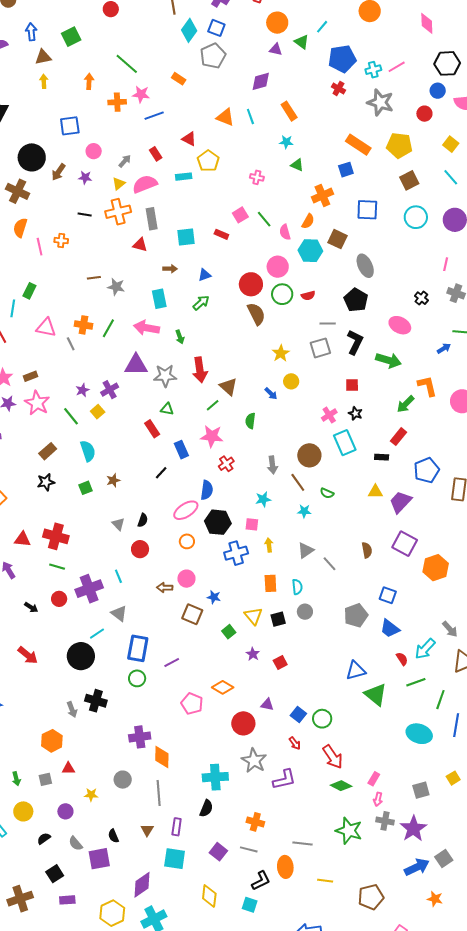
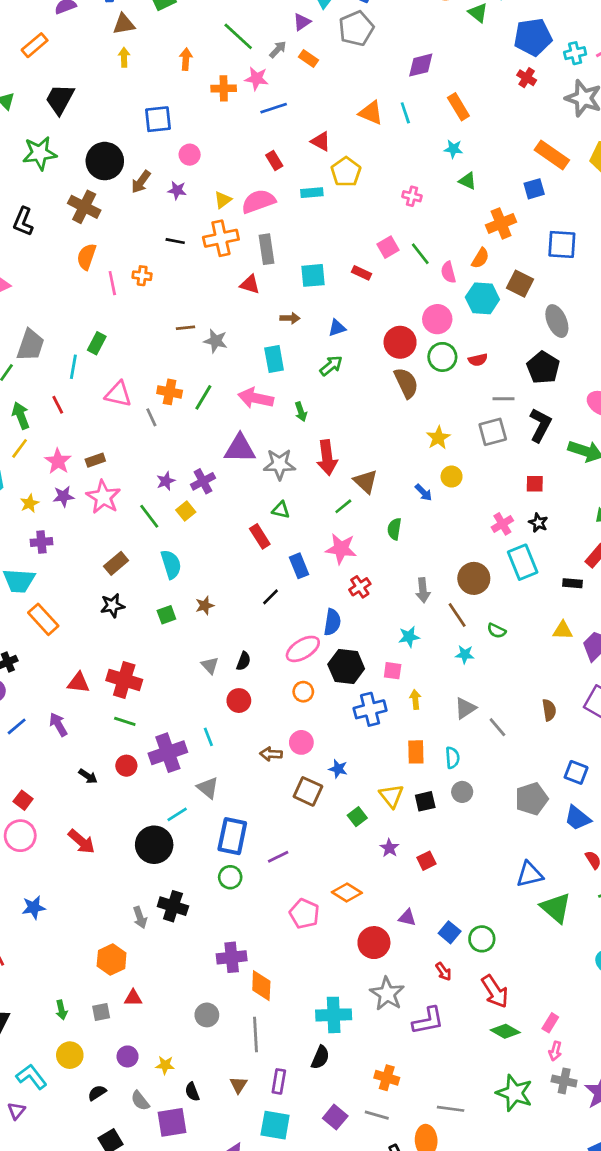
purple triangle: (276, 50) -> (302, 22), moved, turned -48
gray arrow: (125, 161) -> (278, 49), moved
yellow star: (91, 795) -> (165, 1065), moved

